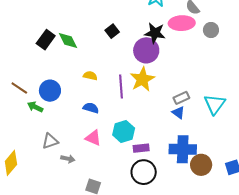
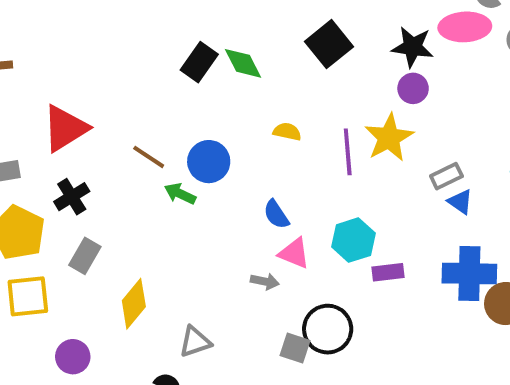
black square: (112, 31) -> (329, 44), size x1.6
purple circle: (146, 50) -> (413, 88), moved, size x0.6
gray rectangle: (181, 98) -> (446, 176), moved
blue semicircle: (91, 108) -> (276, 214), moved, turned -140
gray triangle: (50, 141) -> (195, 342), moved
gray arrow: (68, 159) -> (265, 281), moved
black circle: (144, 172) -> (328, 329), moved

